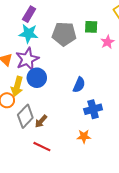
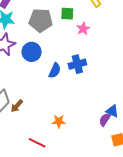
blue circle: (37, 78) -> (32, 52), moved
blue cross: (93, 109) -> (77, 64), moved
red line: (42, 147) -> (37, 143), moved

